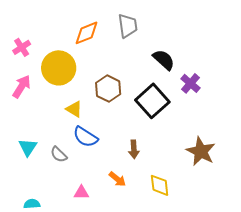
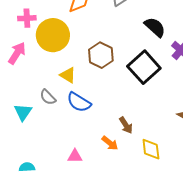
pink cross: (22, 47) -> (27, 18), moved, turned 30
brown arrow: (134, 149) -> (126, 125), moved, turned -30
gray semicircle: (59, 154) -> (48, 97), moved

